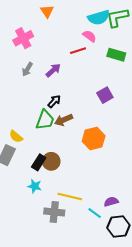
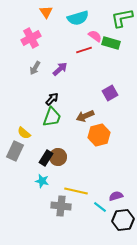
orange triangle: (47, 11) -> (46, 12), moved
cyan semicircle: (99, 17) -> (78, 18), moved
green rectangle: (116, 55) -> (111, 43), moved
black arrow: (54, 101) -> (52, 99), moved
brown arrow: (64, 120) -> (85, 116), moved

